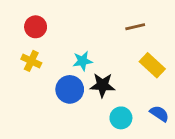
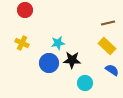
red circle: (36, 27) -> (25, 10), moved
brown line: (135, 27) -> (108, 23), moved
blue semicircle: (159, 114) -> (112, 70), moved

